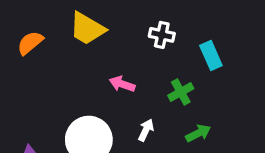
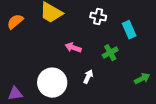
green arrow: (198, 133) -> (142, 79), moved

